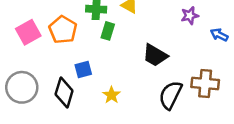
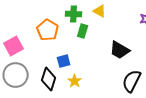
pink square: (28, 32) -> (14, 46), moved
yellow star: (112, 95) -> (75, 81), moved

